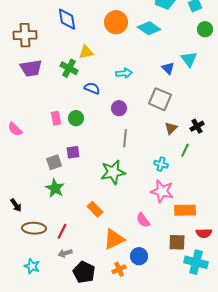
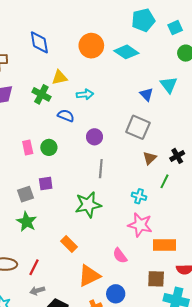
cyan arrow: (124, 73) -> (85, 94), moved

